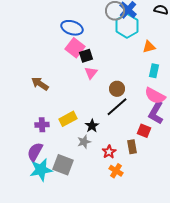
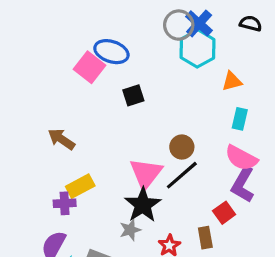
pink square: (75, 48) -> (90, 67), moved
pink triangle: (91, 73) -> (146, 174), moved, size x1.6
yellow rectangle: (68, 119) -> (80, 186), moved
black star: (92, 126) -> (143, 205), size x1.6
red square: (144, 131) -> (224, 213), turned 32

